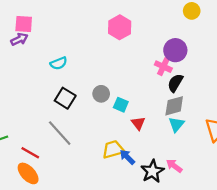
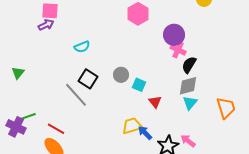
purple circle: (175, 50) -> (174, 35), moved
gray line: (60, 133) -> (76, 95), moved

